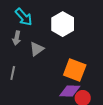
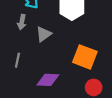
purple diamond: (70, 91) -> (48, 80), moved

